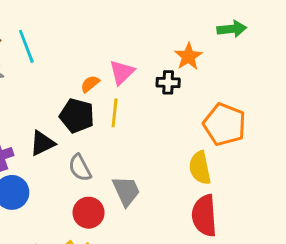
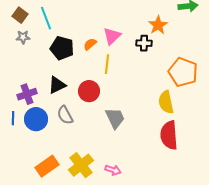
black pentagon: (77, 116) -> (62, 48), moved
gray semicircle: (80, 168) -> (65, 115), moved
red circle: (89, 213) -> (89, 91), moved

